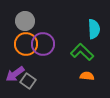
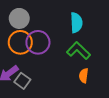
cyan semicircle: (94, 29) -> (76, 23), moved
orange semicircle: (87, 76) -> (84, 76), turned -88

